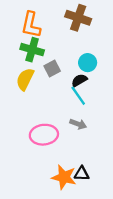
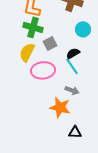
cyan circle: (88, 63) -> (83, 29), moved
pink ellipse: (44, 135) -> (43, 70), moved
orange star: (64, 177) -> (60, 107), moved

